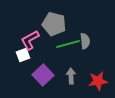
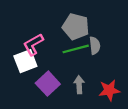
gray pentagon: (54, 24) -> (76, 27), moved
white square: (23, 55) -> (25, 61), size x1.5

